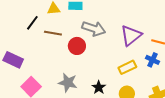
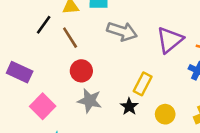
brown line: (53, 33) -> (70, 38), turned 48
red circle: (77, 46) -> (81, 71), moved
yellow rectangle: (127, 67) -> (143, 84), moved, turned -36

